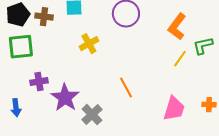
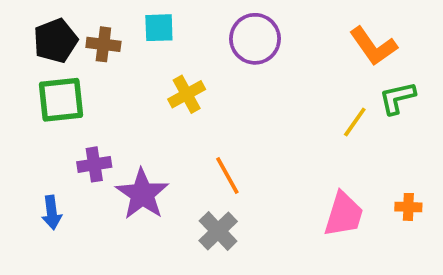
orange L-shape: (177, 27) -> (373, 46), moved, turned -72
orange line: (126, 88) -> (227, 176), moved
gray cross: (92, 115) -> (218, 231), moved

